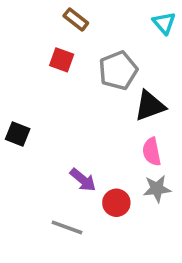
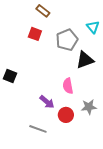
cyan triangle: (164, 23) -> (93, 27), moved
pink semicircle: (152, 152) -> (68, 86), moved

